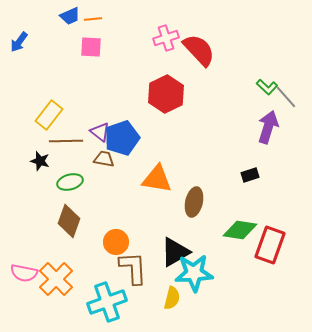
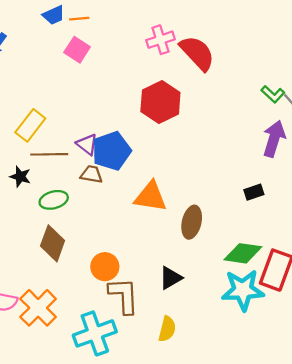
pink square: (91, 47) -> (77, 50), turned 30
black triangle: (175, 252) -> (170, 278), size x0.7
cyan star: (194, 273) -> (243, 290), moved

